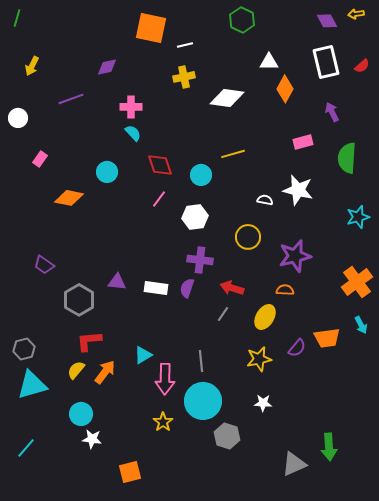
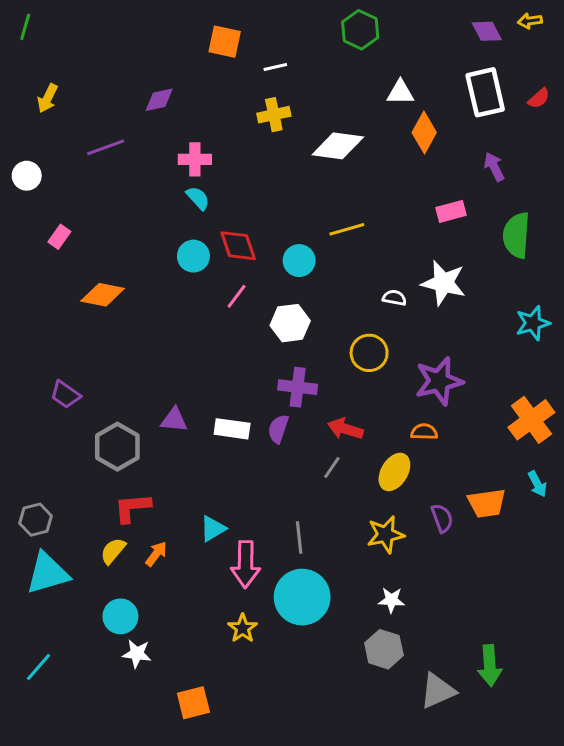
orange square: (151, 28) -> (225, 42), size x0.7
cyan circle: (107, 172) -> (193, 256), moved
purple semicircle: (297, 348) -> (442, 518), turned -60
orange arrow: (105, 372) -> (156, 554), size x0.7
gray hexagon: (227, 436) -> (384, 649), moved

